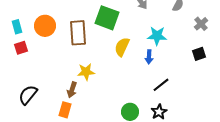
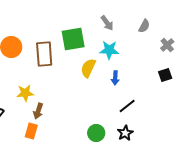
green square: (107, 18) -> (73, 39), turned -30
cyan star: (157, 36) -> (109, 50), moved
yellow star: (86, 72) -> (25, 93), moved

